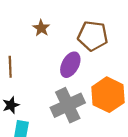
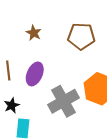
purple ellipse: (70, 65) -> (35, 74), moved

